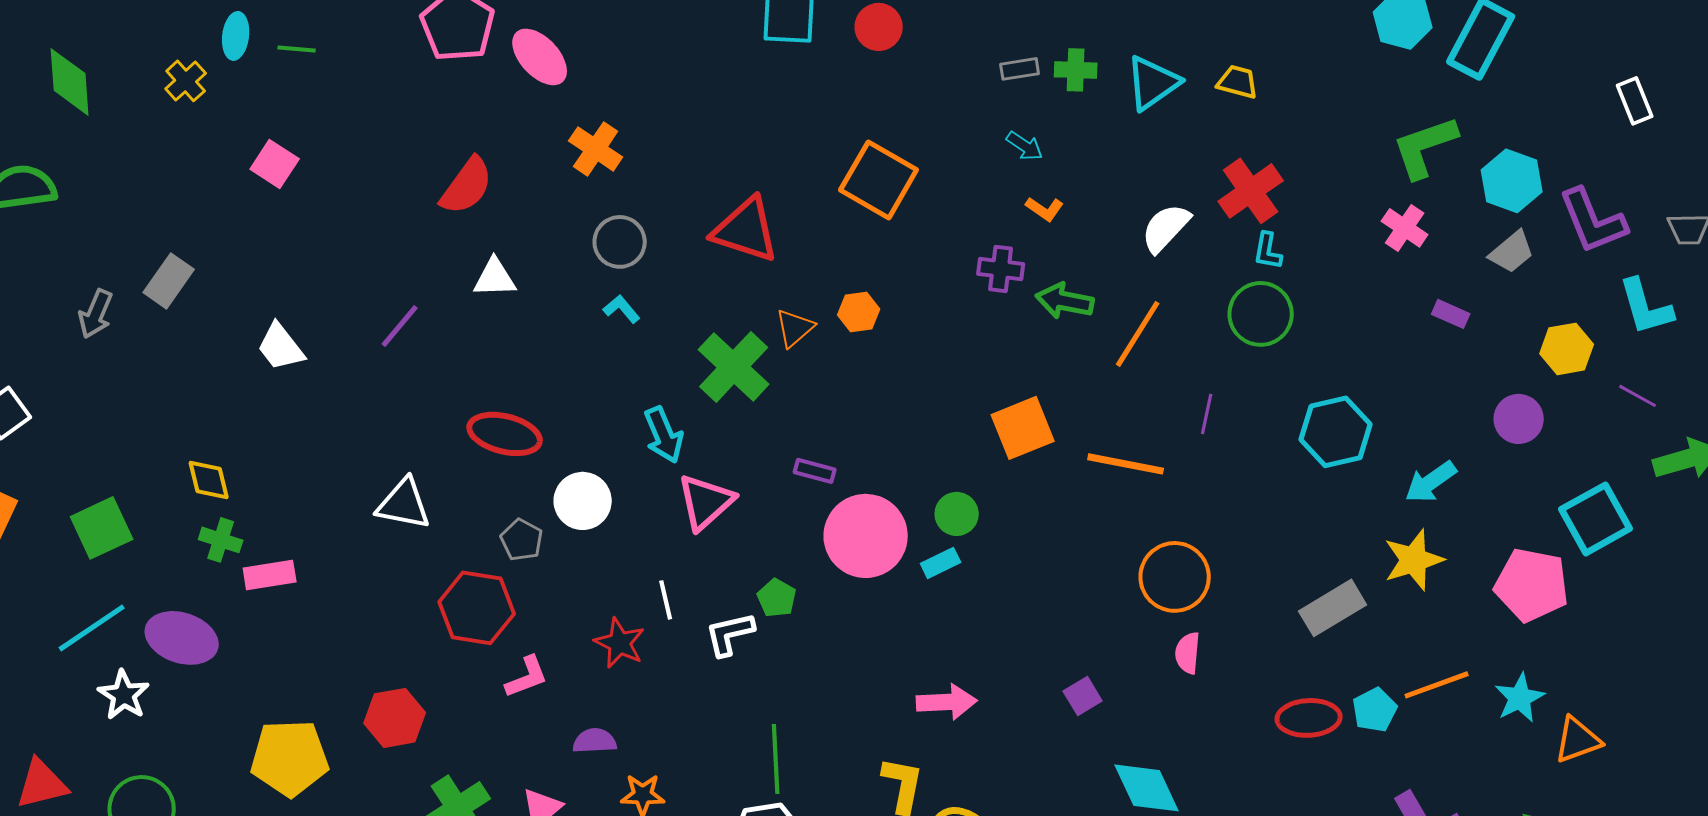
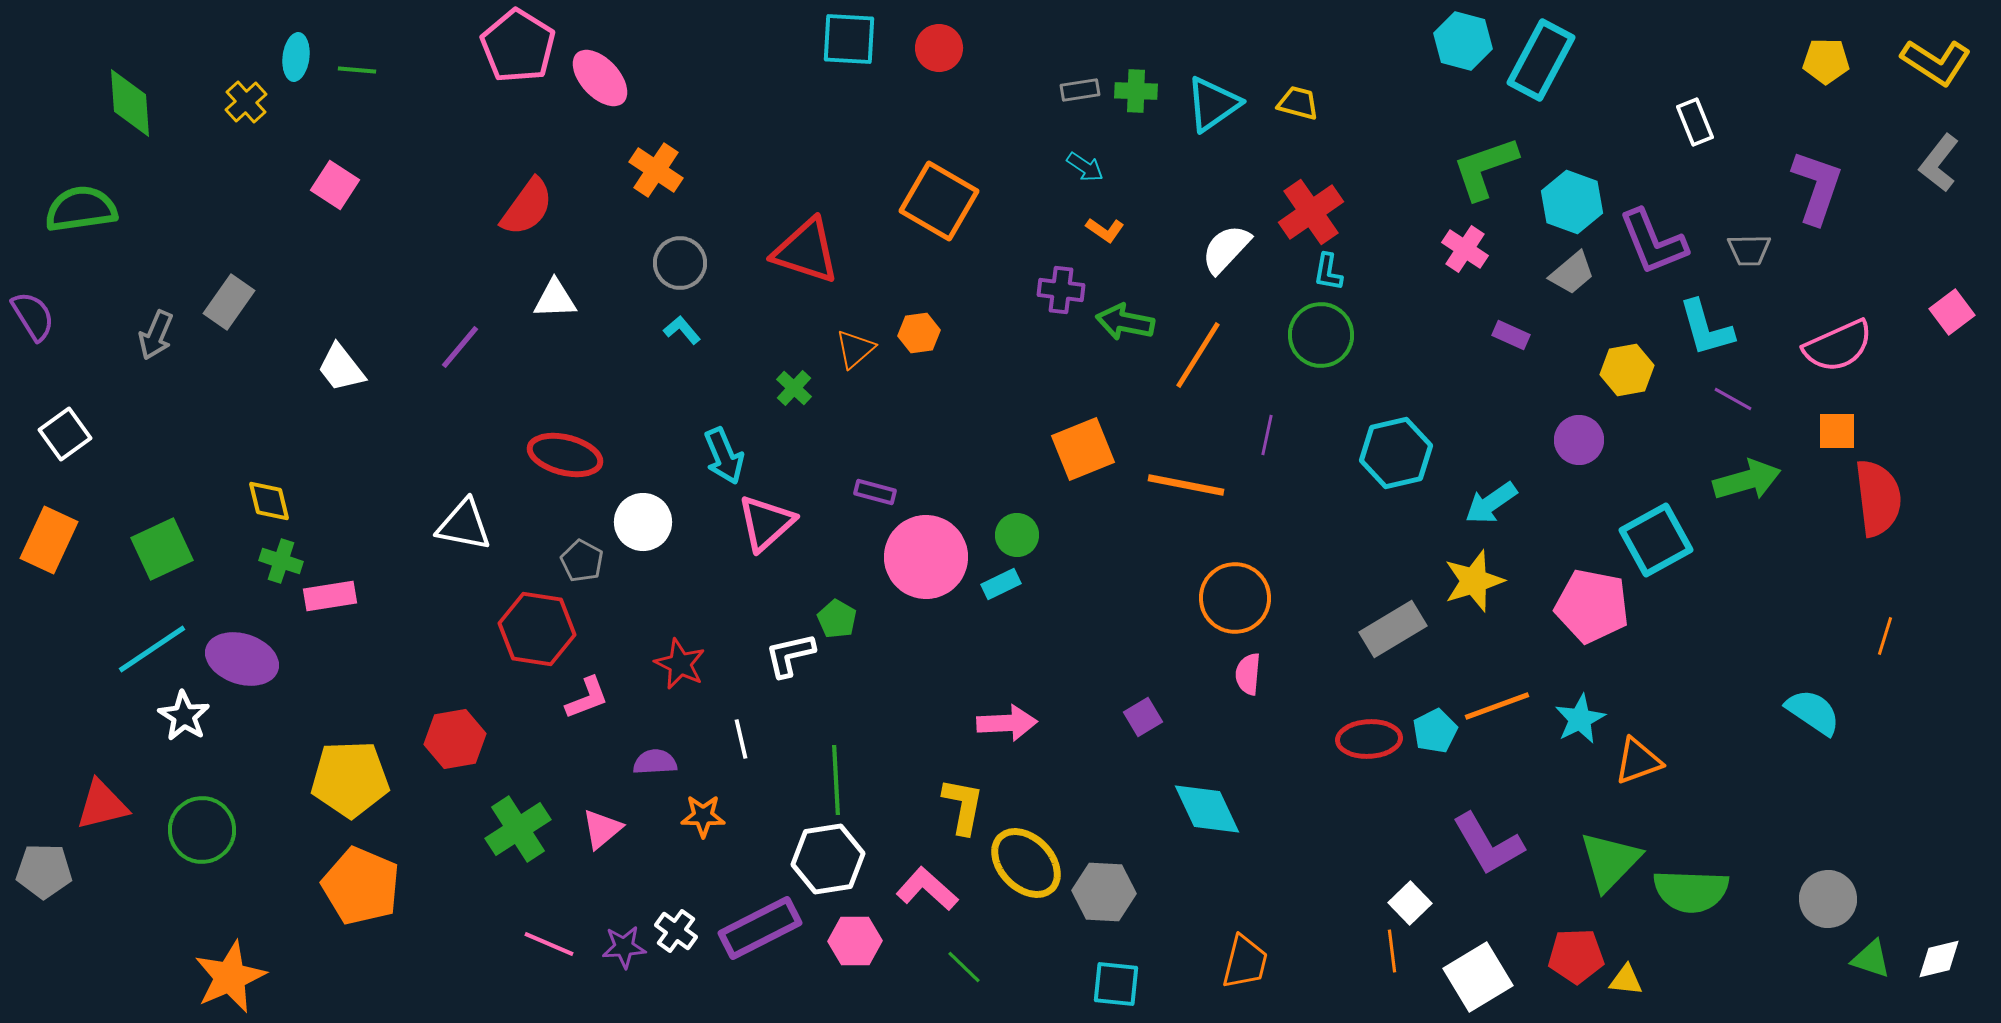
green cross: (734, 367) -> (794, 388), size x0.5
purple line: (1638, 396) -> (1733, 399), moved
white line: (666, 600) -> (741, 739), moved

